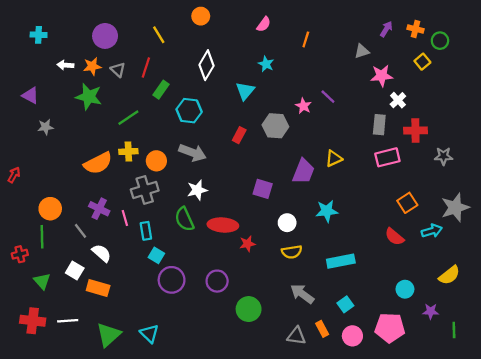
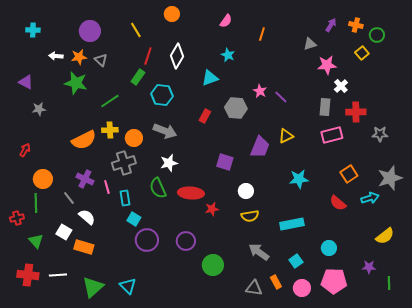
red line: (146, 67) -> (148, 56), moved
cyan triangle: (245, 91) -> (210, 78), turned 30
purple line: (328, 97) -> (281, 97), moved
red arrow: (14, 175) -> (25, 150), moved
cyan star: (327, 211) -> (299, 179), moved
cyan circle: (405, 289) -> (329, 248), moved

